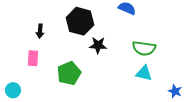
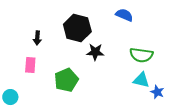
blue star: (175, 91) -> (157, 92), moved

